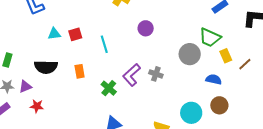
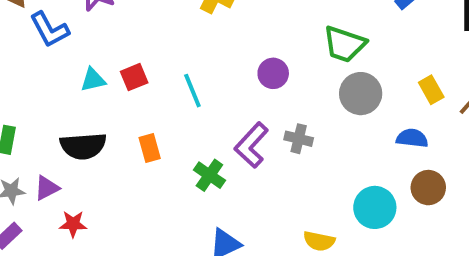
purple circle: (146, 28) -> (273, 73), moved
green trapezoid: (210, 38) -> (344, 44), moved

